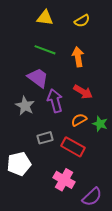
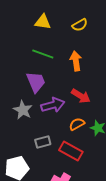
purple trapezoid: (38, 78) -> (36, 82), turned 30
purple arrow: (55, 101) -> (53, 105), turned 90

